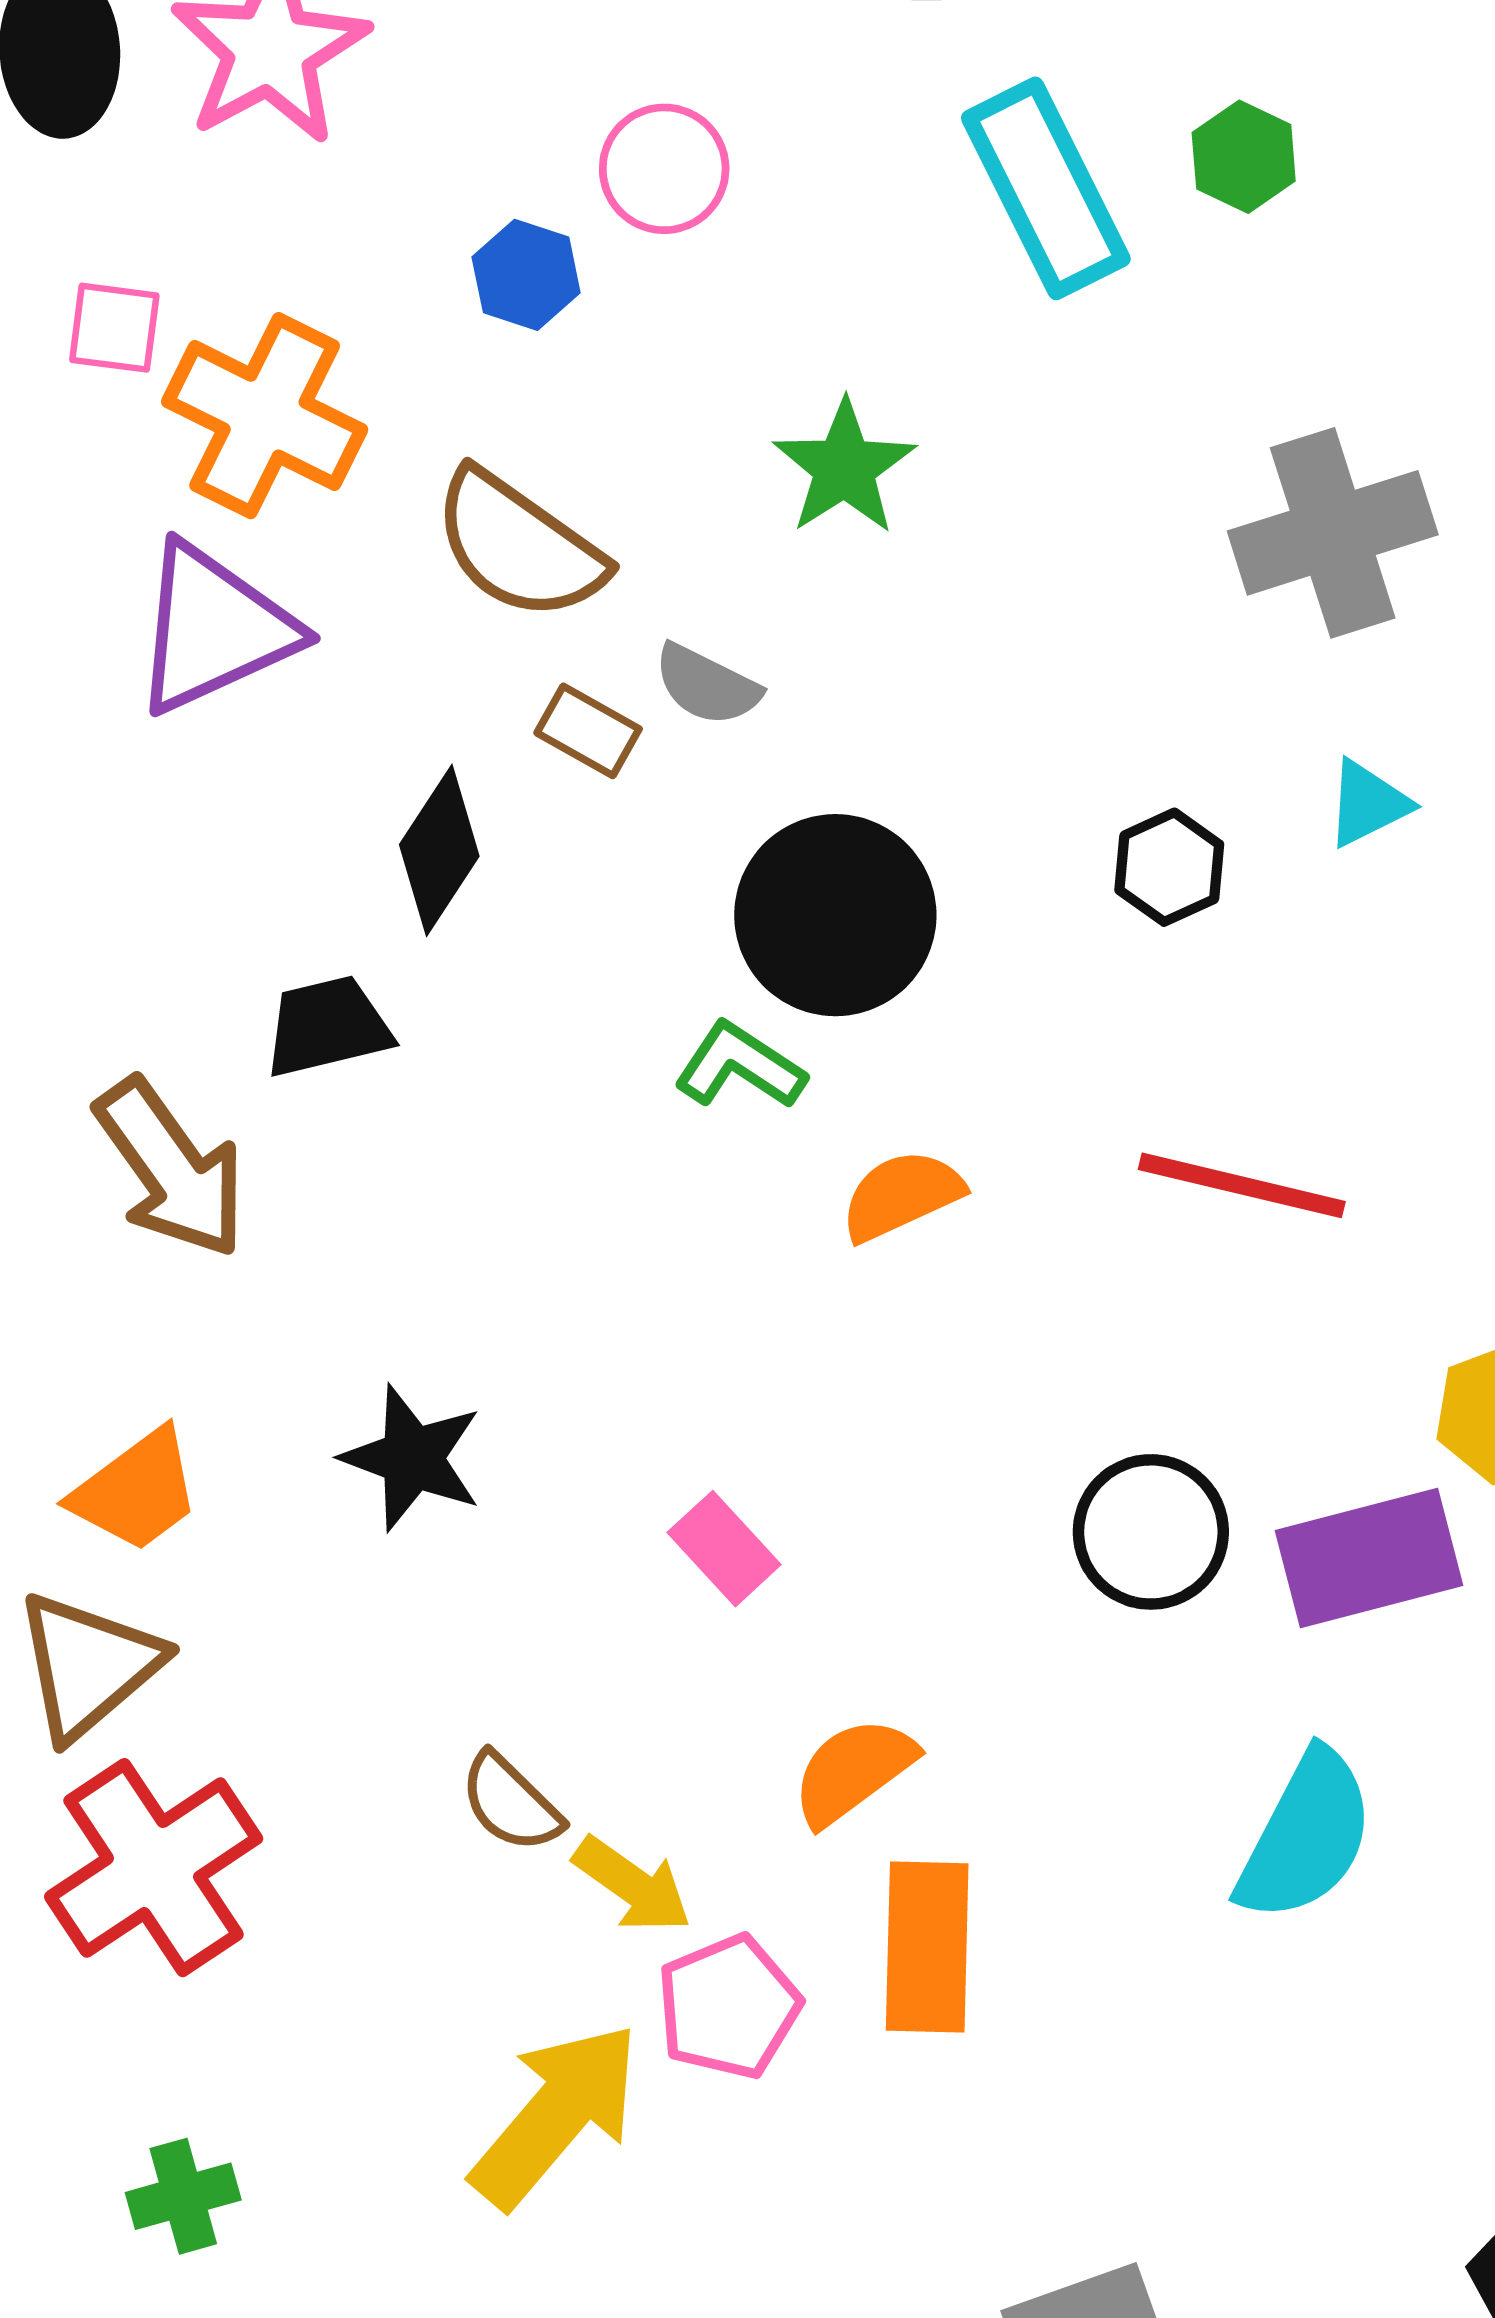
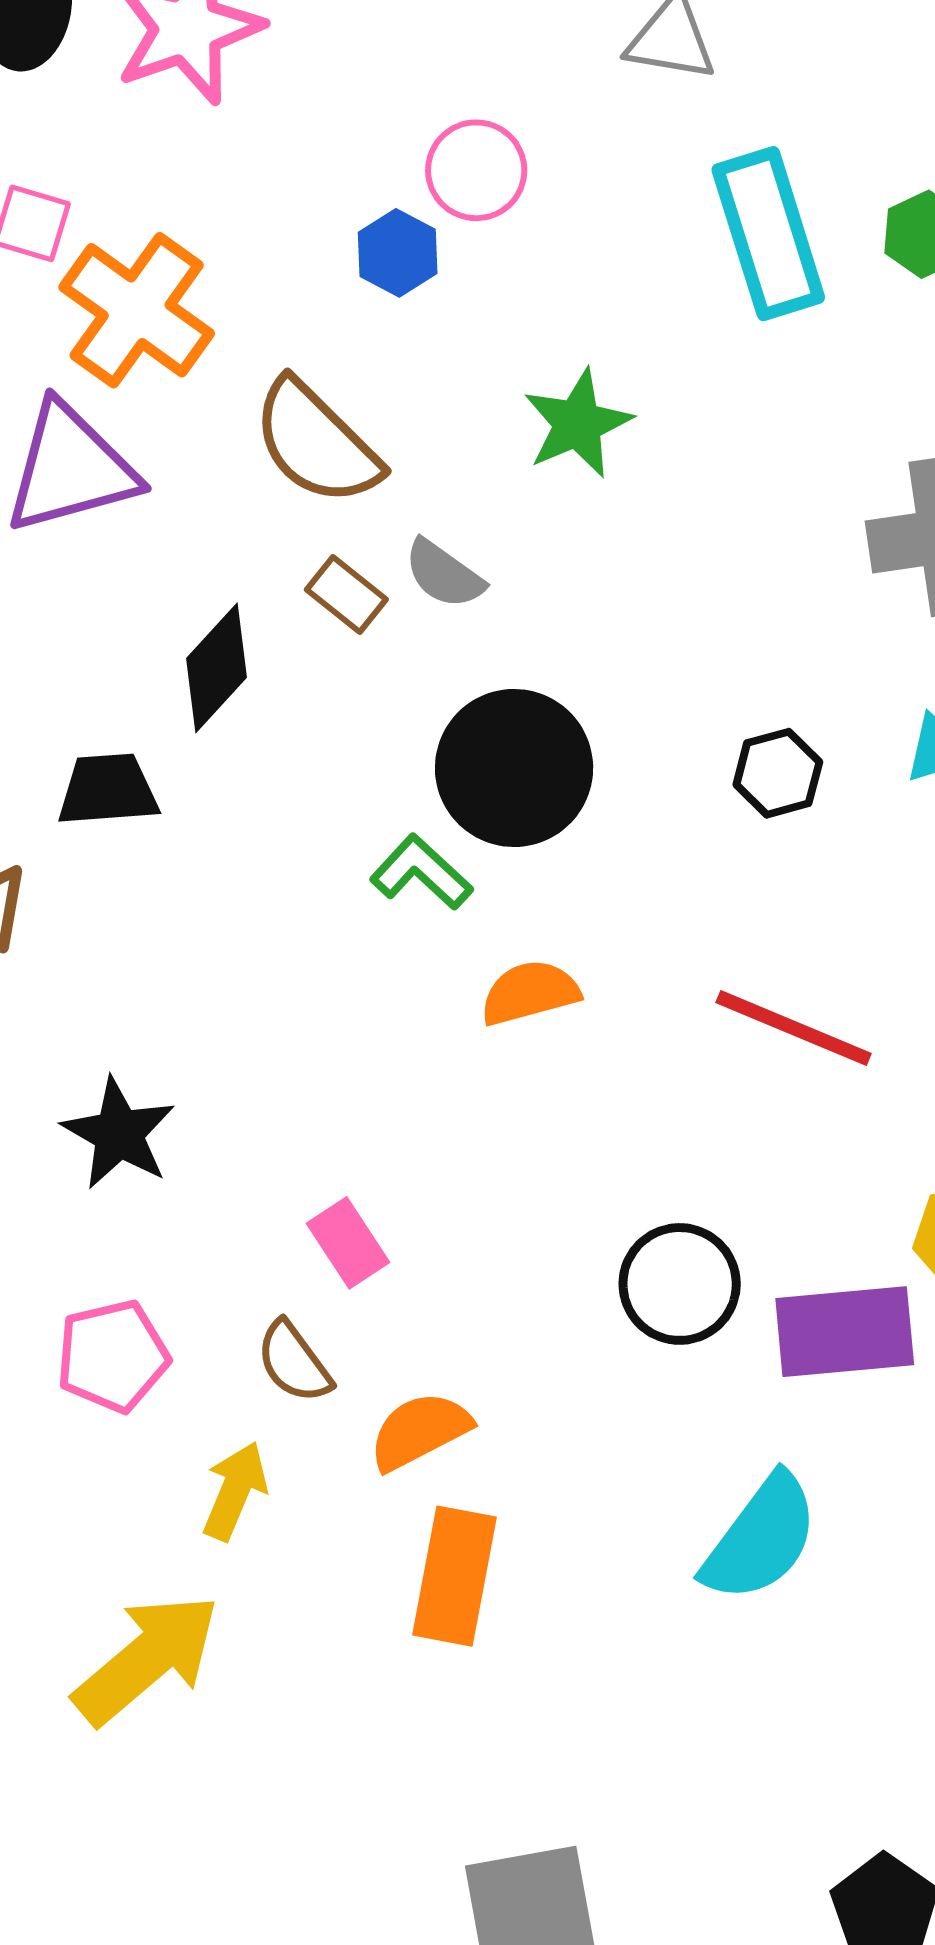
blue hexagon: (526, 275) -> (398, 253), moved
brown semicircle: (511, 1803) -> (294, 1362), moved
yellow arrow: (632, 1885) -> (235, 1491), turned -112
pink pentagon: (729, 2007) -> (113, 1356), moved

